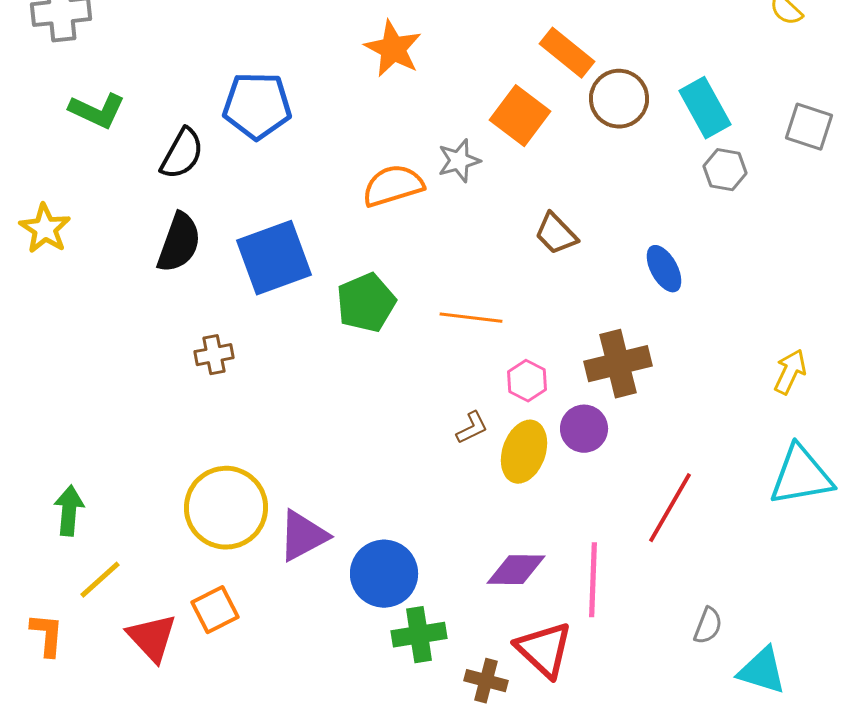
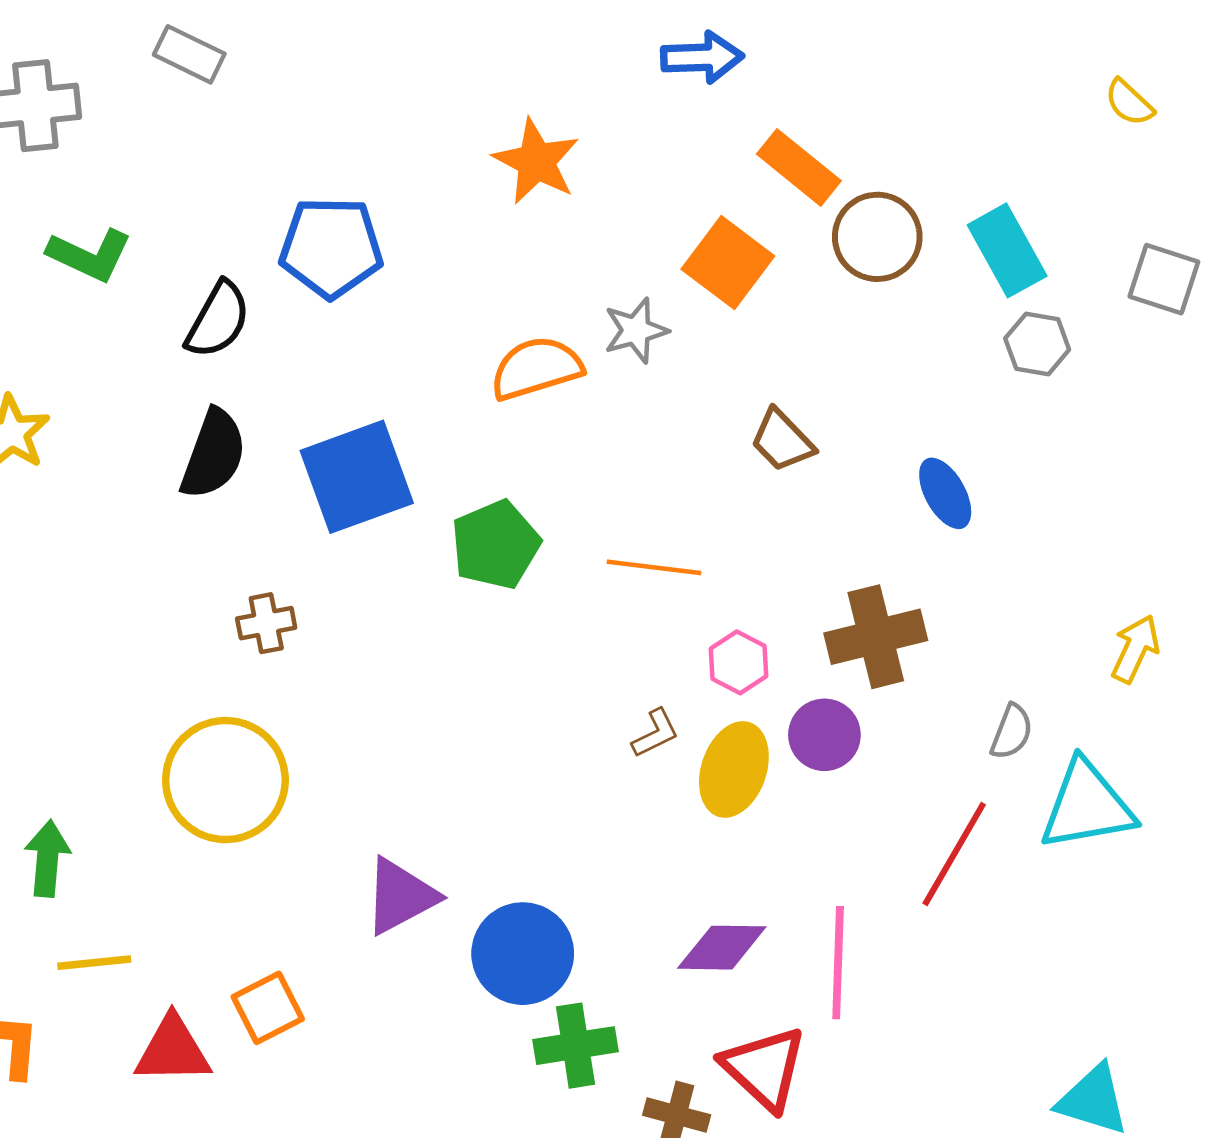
cyan triangle: (801, 476) -> (1087, 806), moved
yellow circle: (226, 508) -> (225, 780), moved
yellow line: (100, 580) -> (94, 963), turned 36
gray semicircle: (708, 626) -> (1012, 732), moved
red triangle: (152, 638) -> (173, 1050), turned -48

